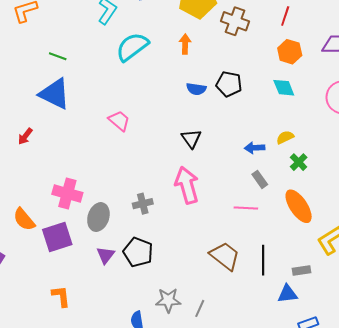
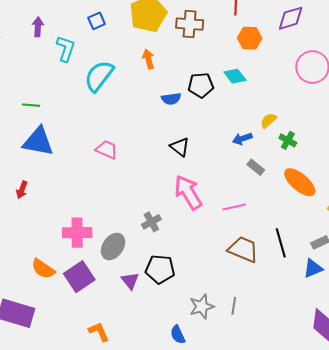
cyan diamond: (284, 88) -> (235, 76), moved
pink line: (246, 208) -> (234, 207), moved
gray ellipse: (98, 217) -> (113, 246), turned 32

